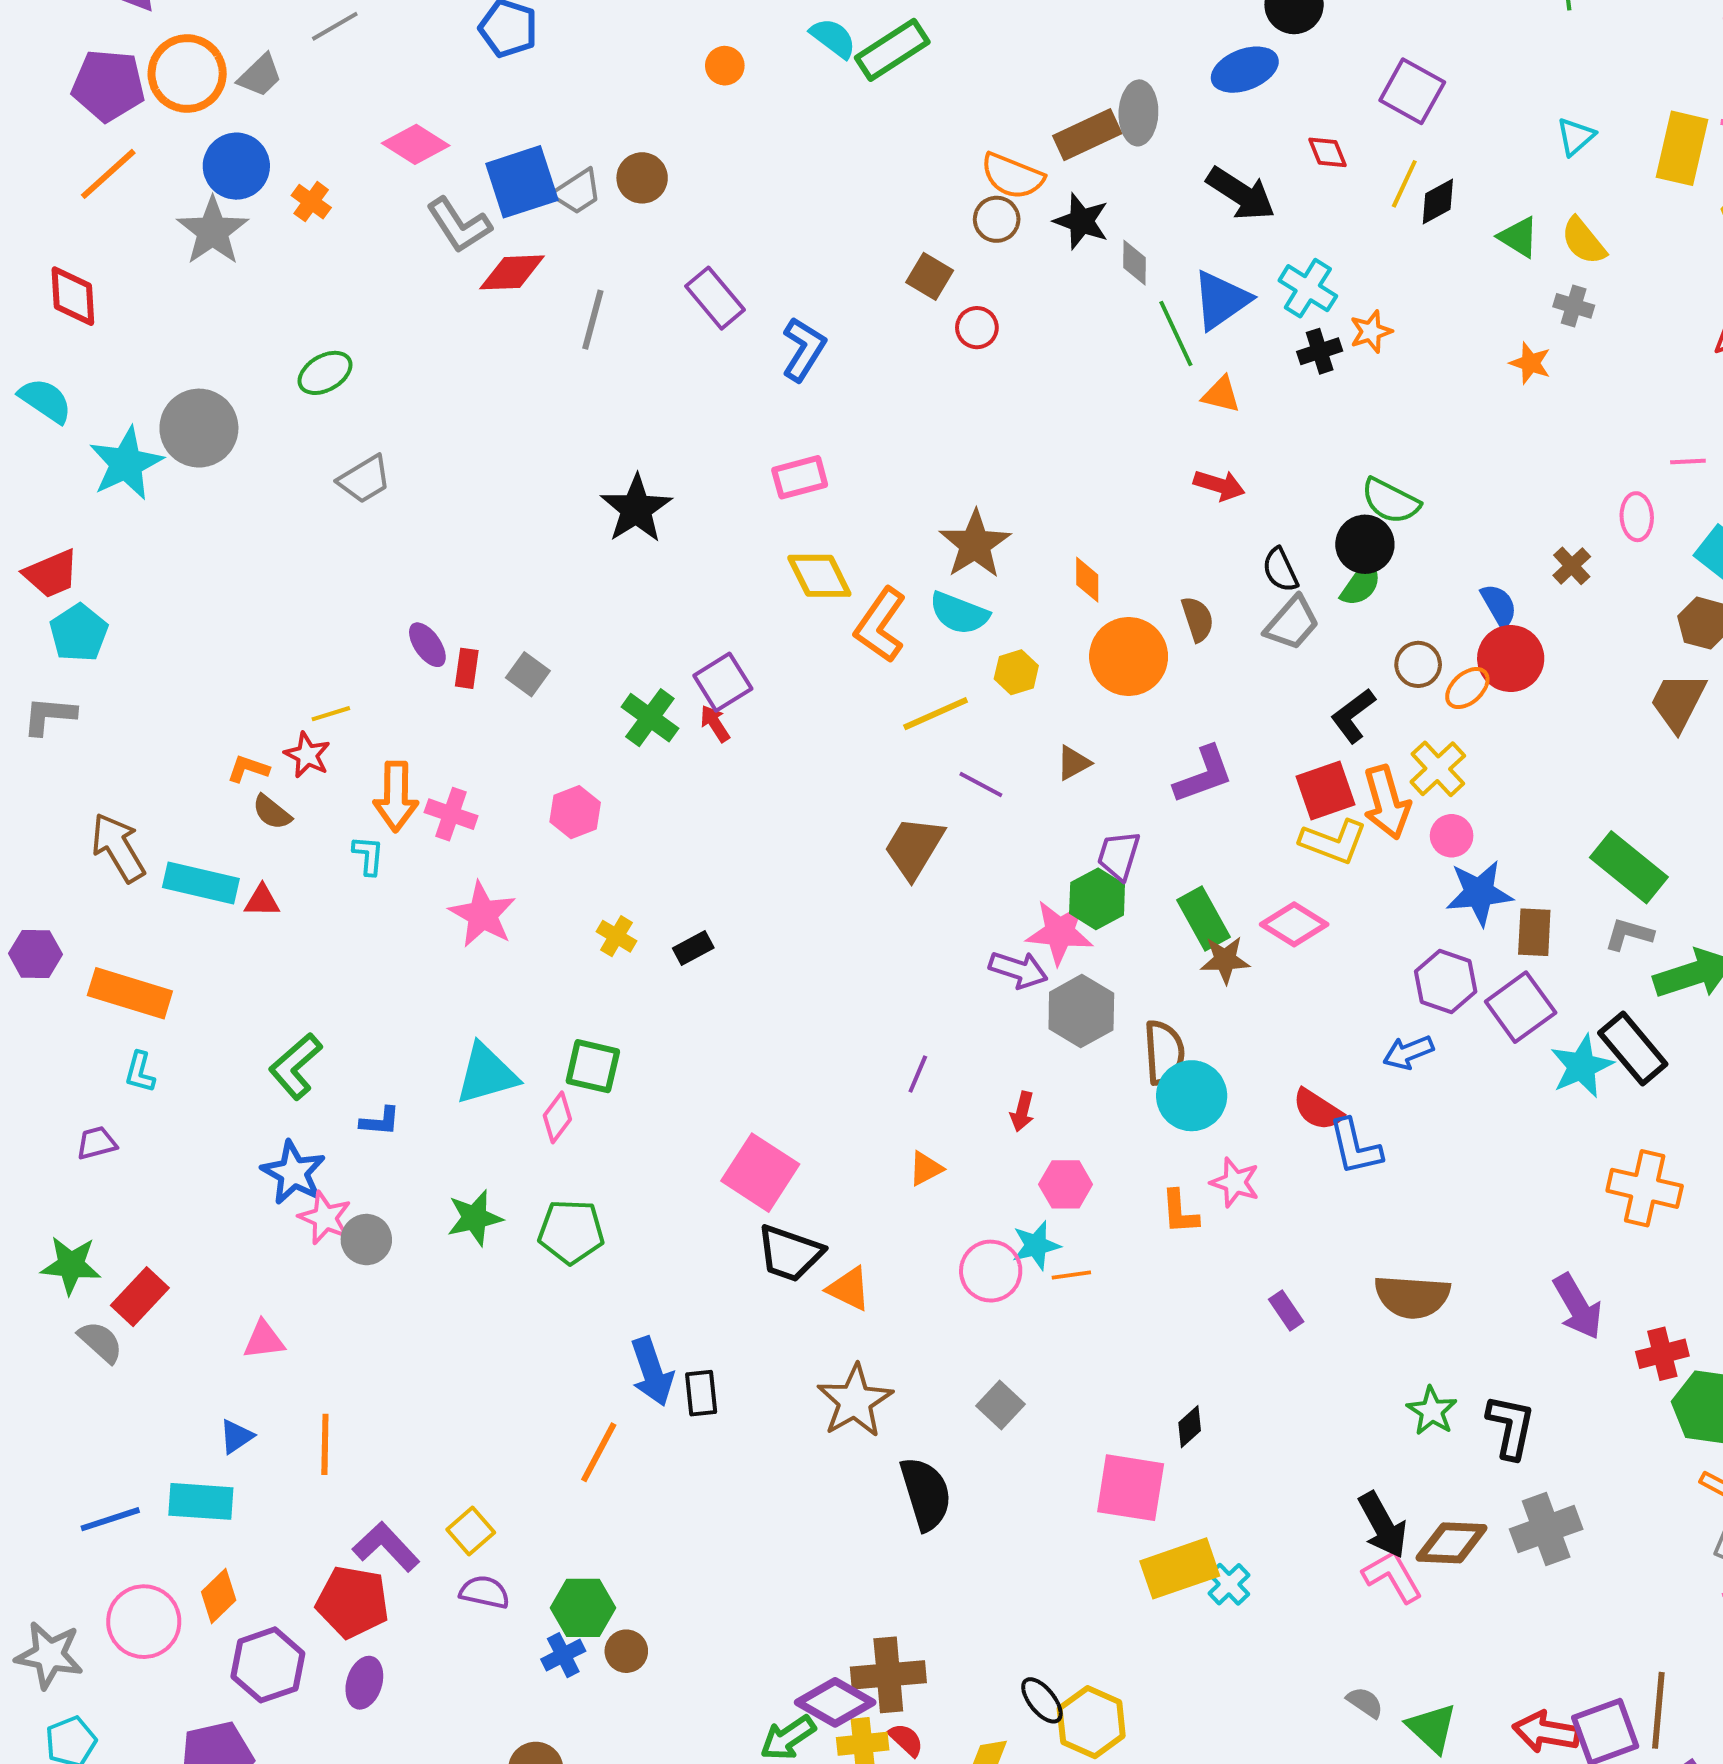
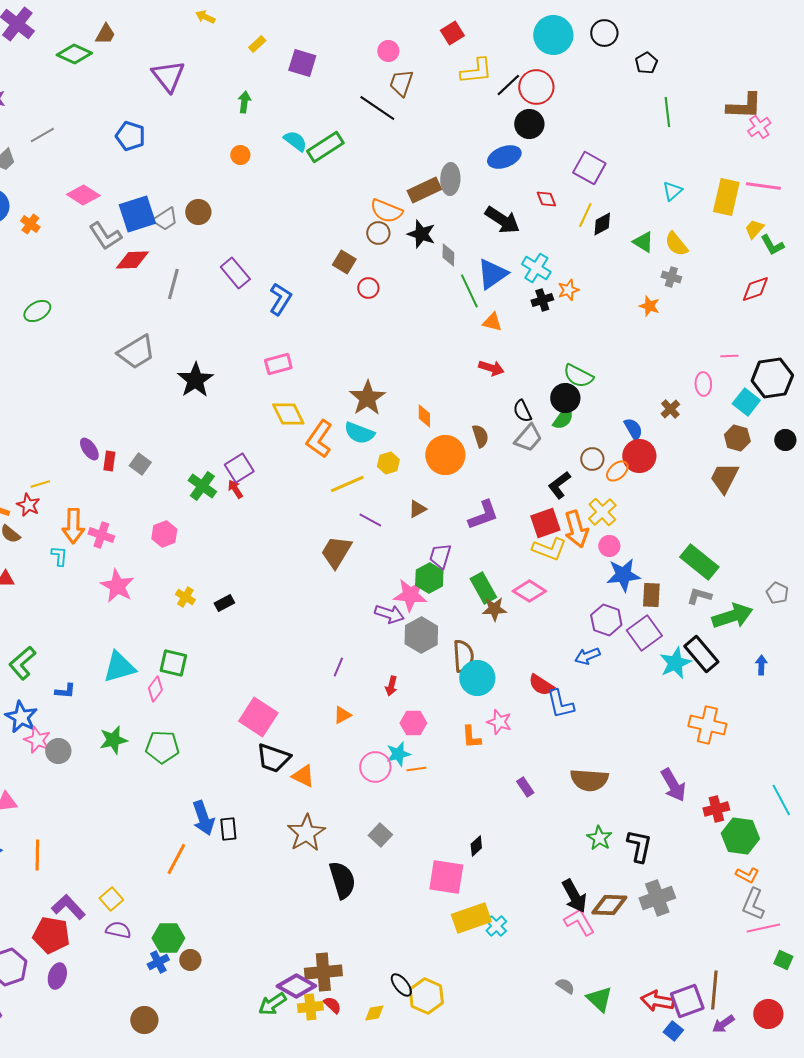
gray trapezoid: (364, 479) -> (136, 352), moved, size x1.4

